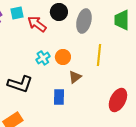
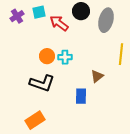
orange circle: (63, 57) -> (47, 56), moved
cyan cross: (43, 58) -> (65, 57), turned 32

